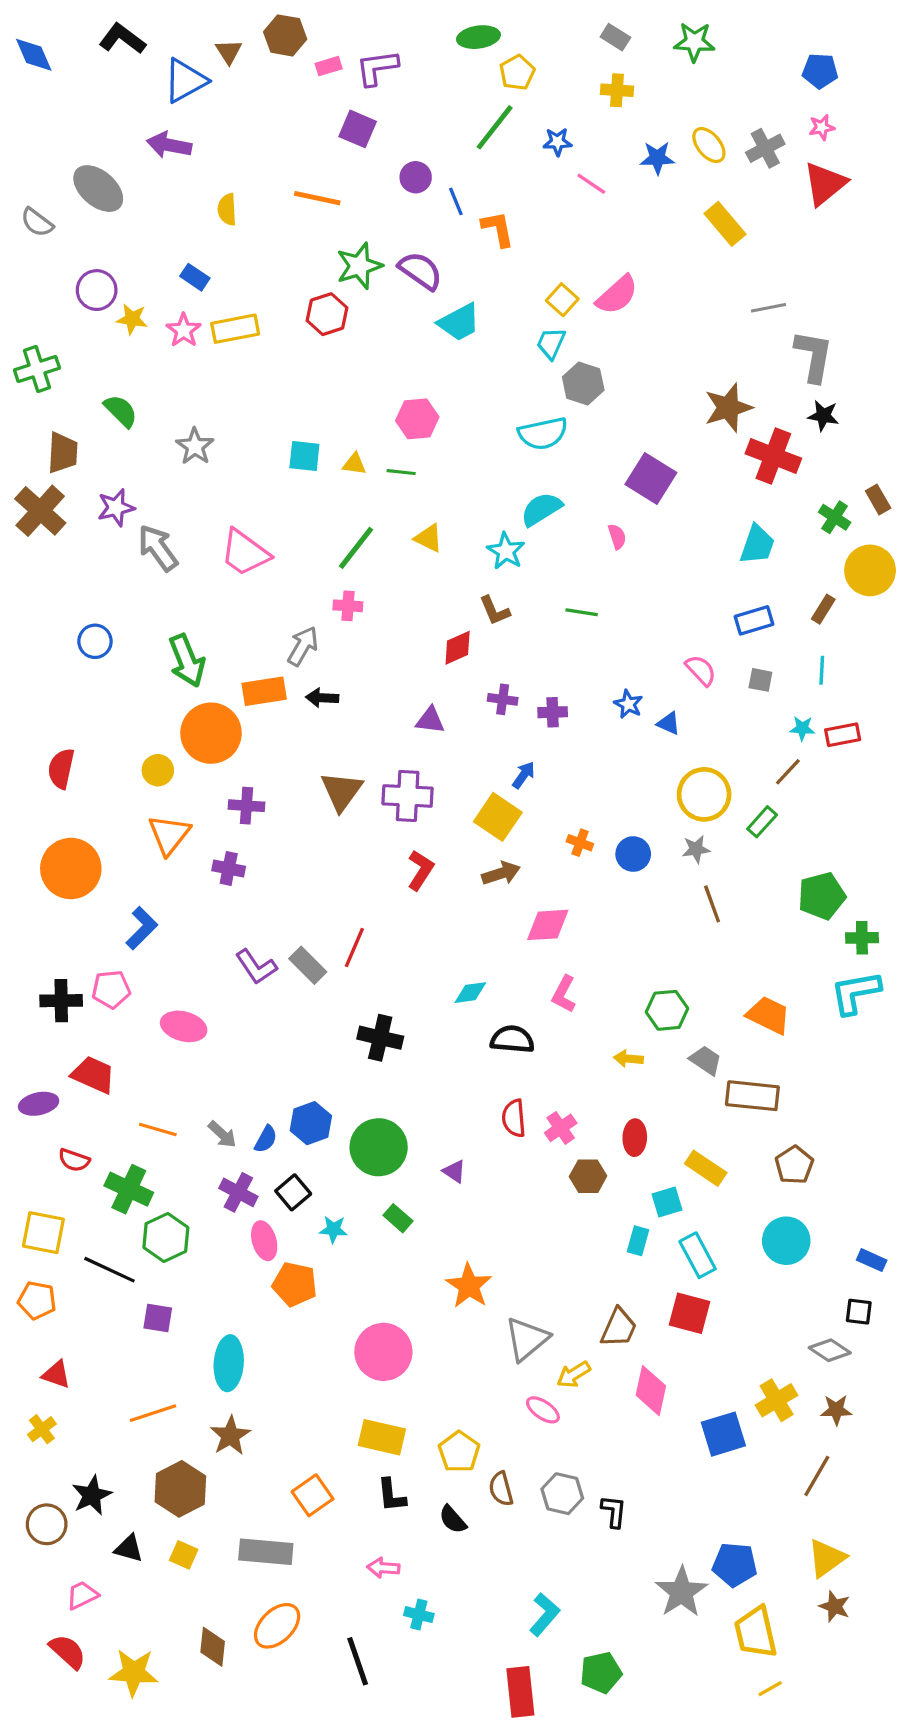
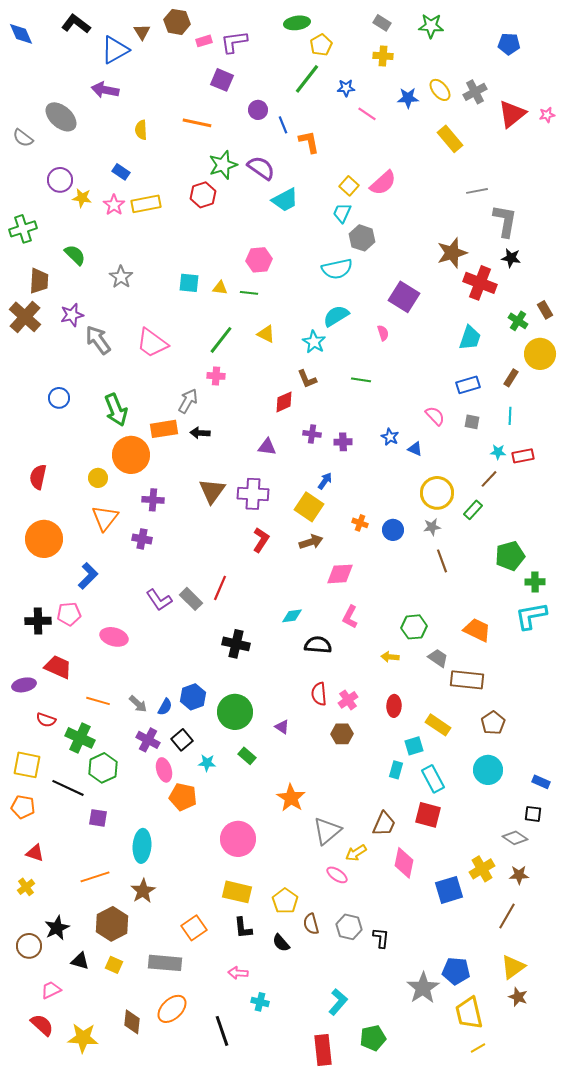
pink star: (822, 127) -> (547, 115), moved
brown hexagon: (588, 1176) -> (342, 734), moved

